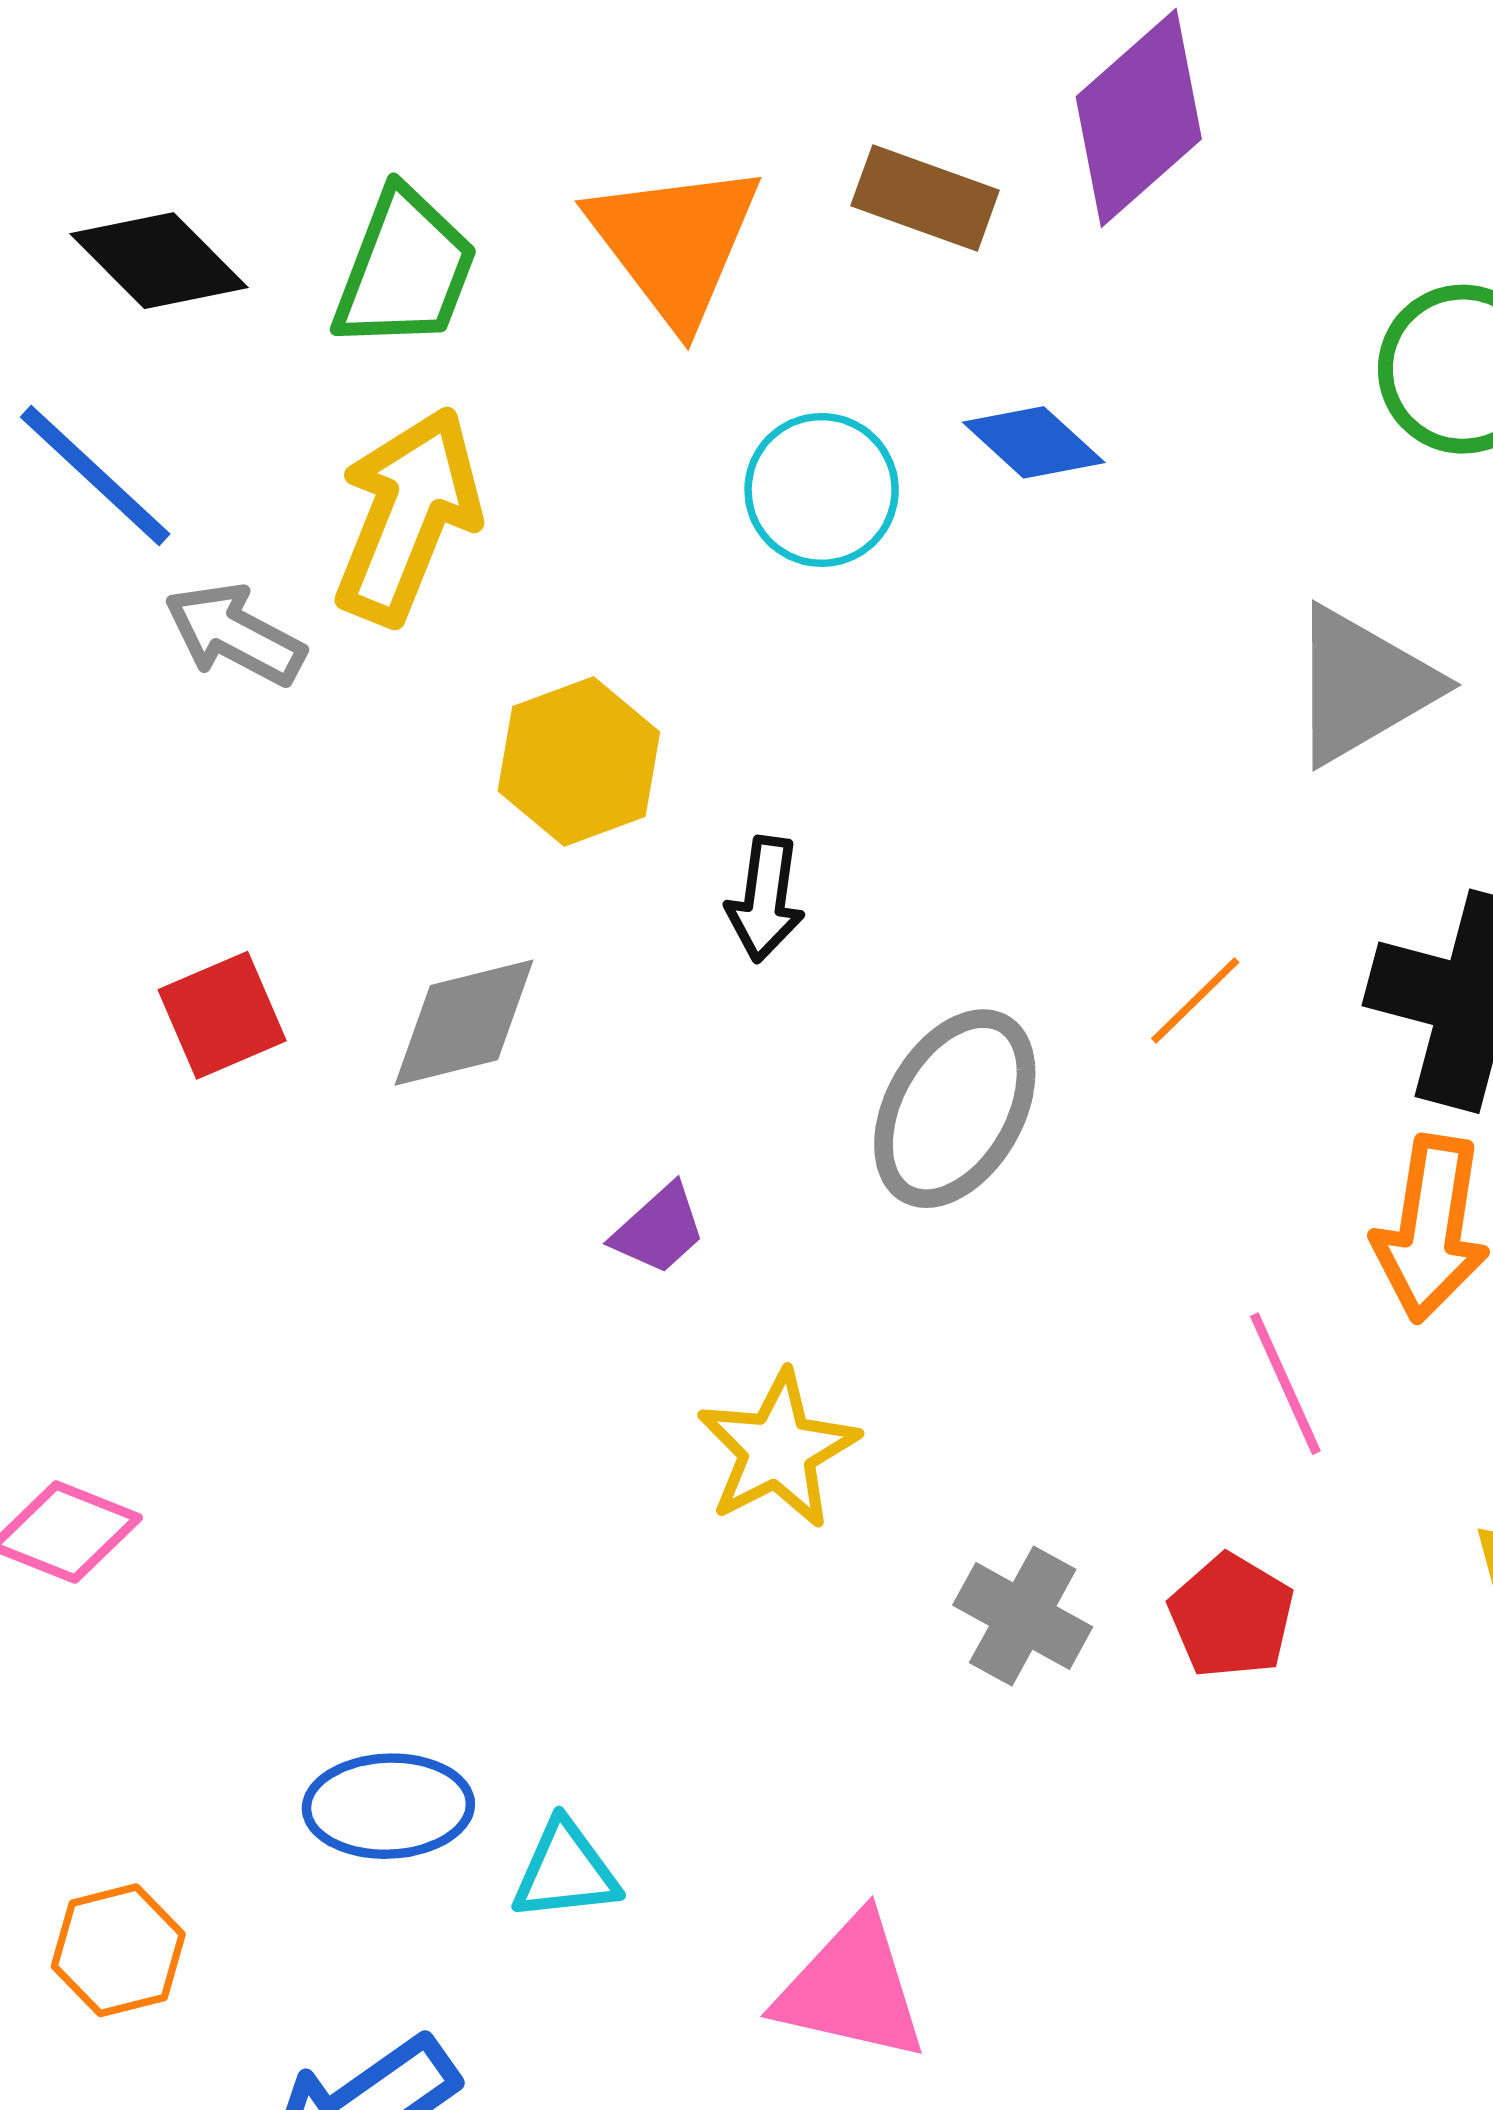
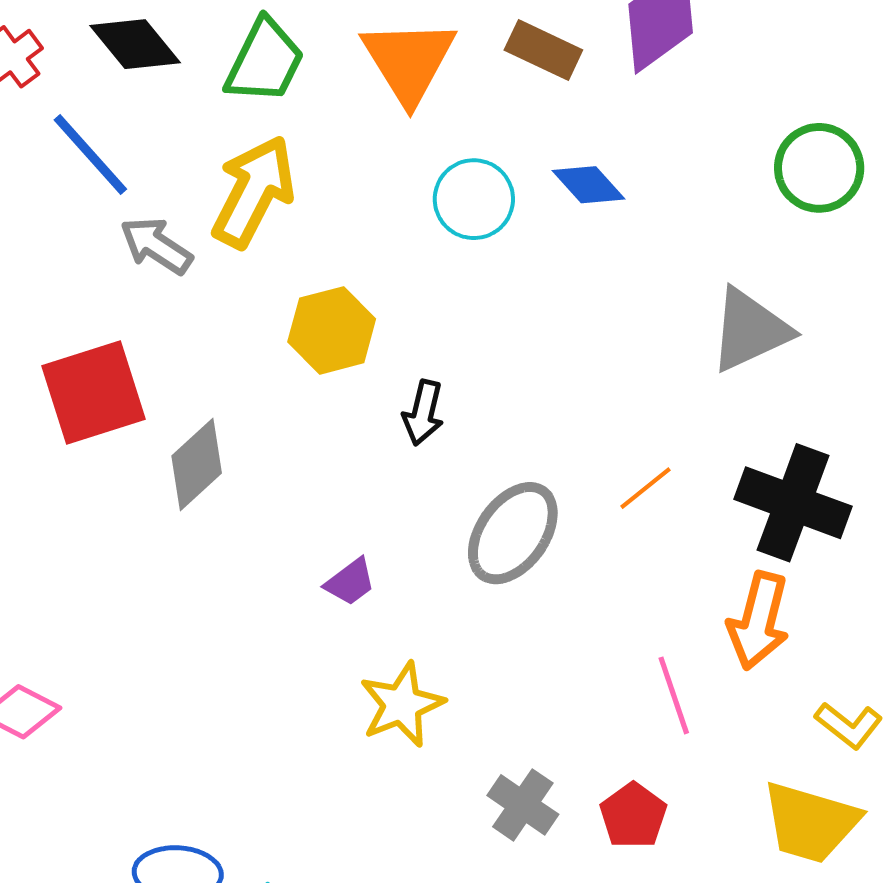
red square: (222, 1015) -> (93, 393), moved, size x1.6
gray diamond: (464, 1023) -> (197, 464), moved, turned -34

